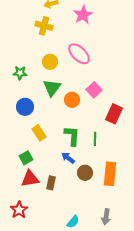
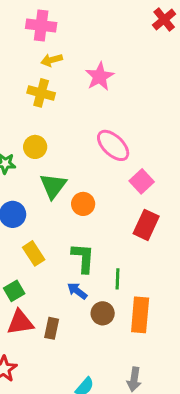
pink ellipse: (79, 54) -> (113, 145), moved
yellow circle: (50, 62) -> (35, 147), moved
pink square: (94, 90) -> (142, 181), moved
green line: (95, 139) -> (118, 279), moved

